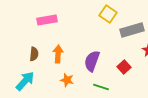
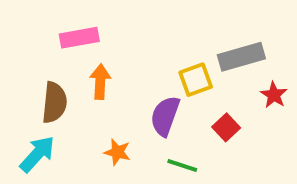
yellow square: (108, 14) -> (196, 80), moved, turned 36
brown semicircle: (34, 54) -> (54, 103), size x1.5
orange arrow: (58, 54) -> (100, 82), moved

